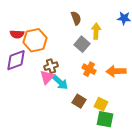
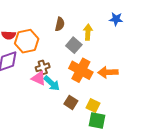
brown semicircle: (76, 18) -> (60, 24), moved, turned 32
orange cross: (89, 69) -> (81, 70), size x1.6
pink triangle: (47, 77) -> (39, 78), turned -49

